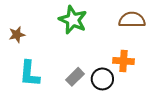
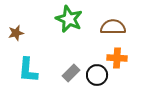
brown semicircle: (132, 20) -> (113, 27), moved

